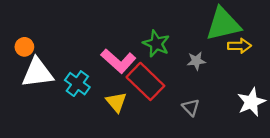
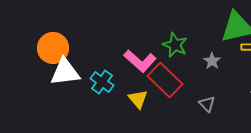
orange circle: (24, 47) -> (53, 48), size x1.8
gray star: (196, 61) -> (212, 61), turned -30

